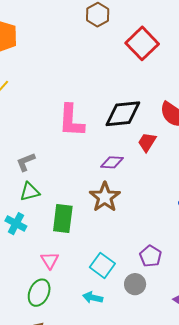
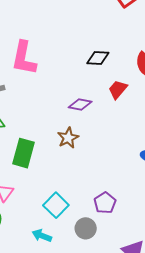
black diamond: (123, 114) -> (98, 58), size x0.6
pink L-shape: (71, 121) -> (24, 58), moved
brown star: (105, 197) -> (68, 138), size x0.7

